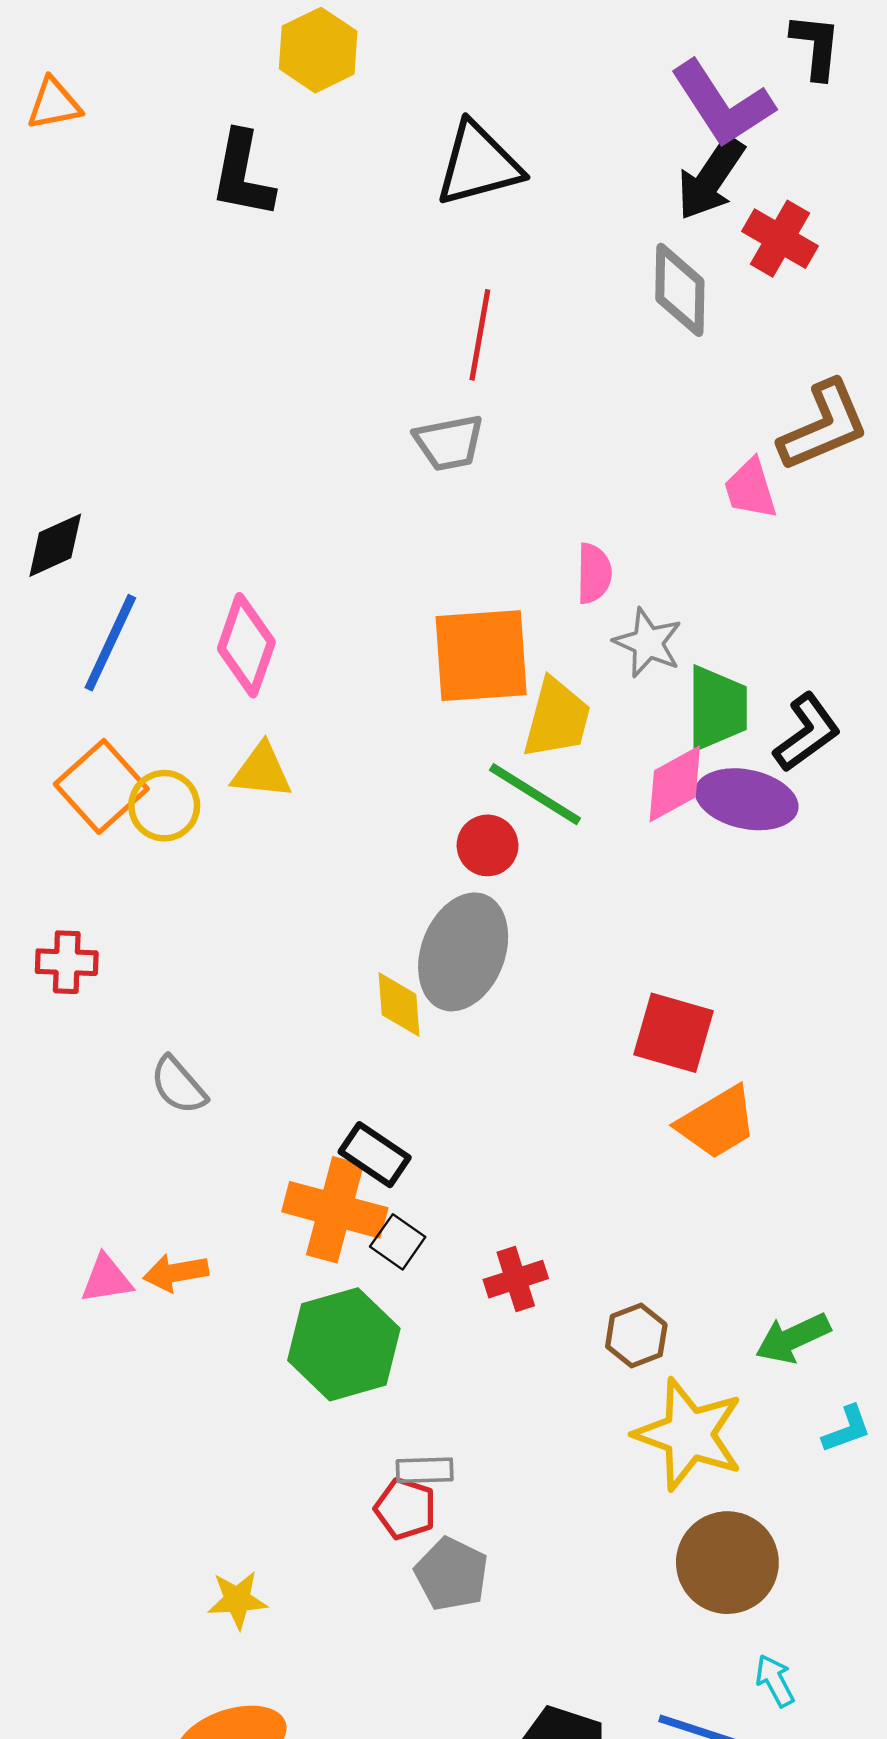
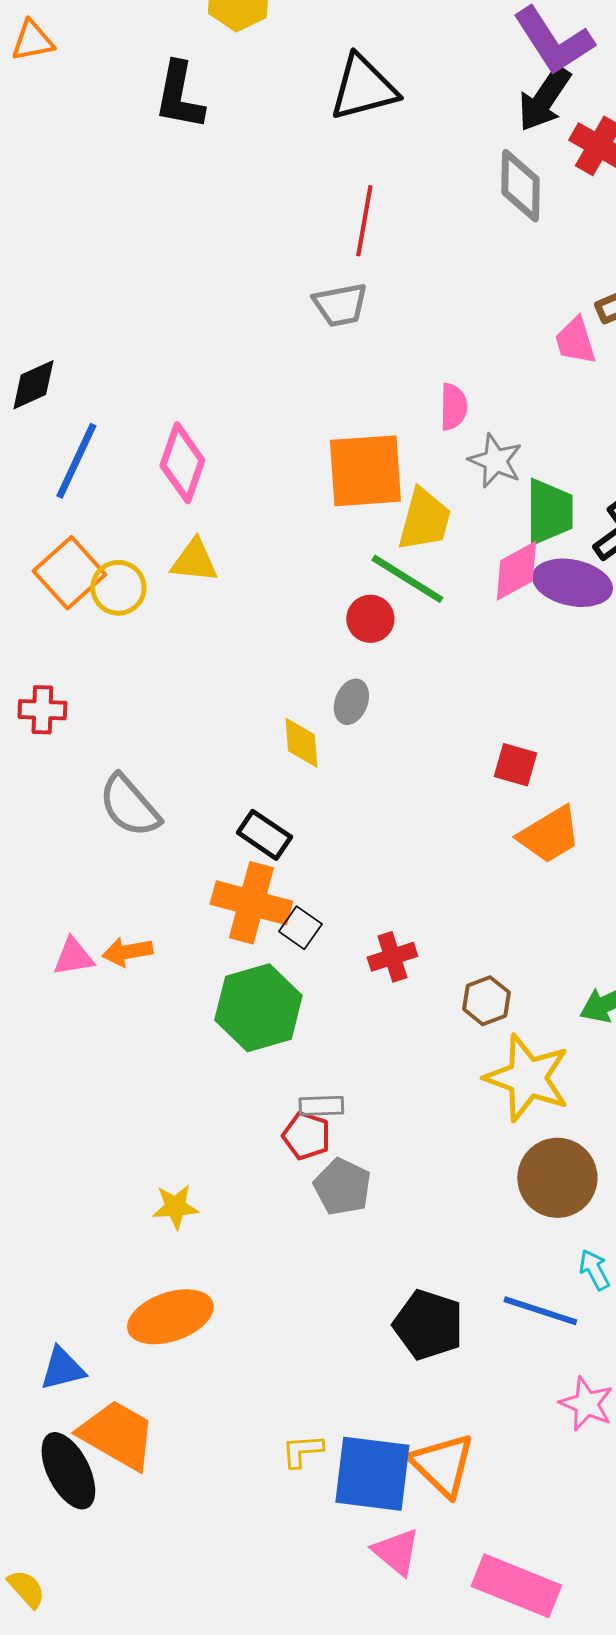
gray ellipse: (463, 952) -> (351, 702), size x0.5
red square: (674, 1033) -> (515, 765), size x0.7
gray semicircle: (178, 1085) -> (129, 806), size x1.4
black rectangle: (375, 1155) -> (264, 835), moved

